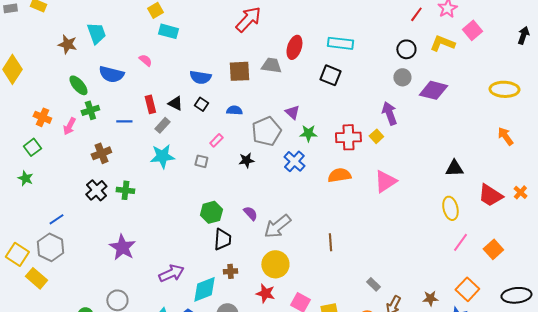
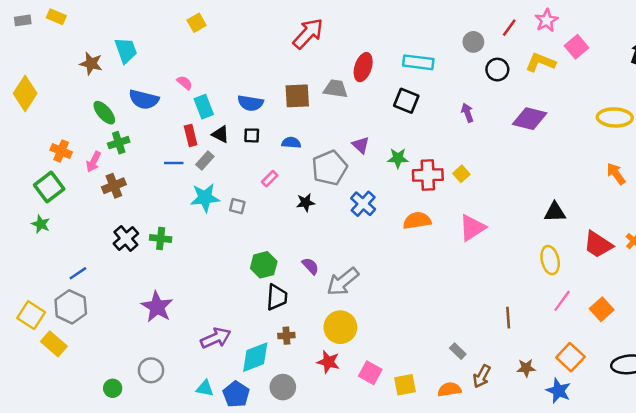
cyan rectangle: (168, 31) -> (204, 107), moved, turned 54
gray circle: (402, 77) -> (473, 42), moved
black square: (201, 104) -> (252, 135), turned -32
purple arrow: (389, 113) -> (467, 113), moved, size x0.7
blue line: (124, 121) -> (174, 163), moved
green star: (308, 133) -> (398, 158), moved
green square: (32, 147) -> (49, 187), size x1.4
brown cross: (101, 153) -> (114, 186), moved
gray square: (201, 161) -> (237, 206), moved
brown line: (330, 242) -> (508, 318), moved

